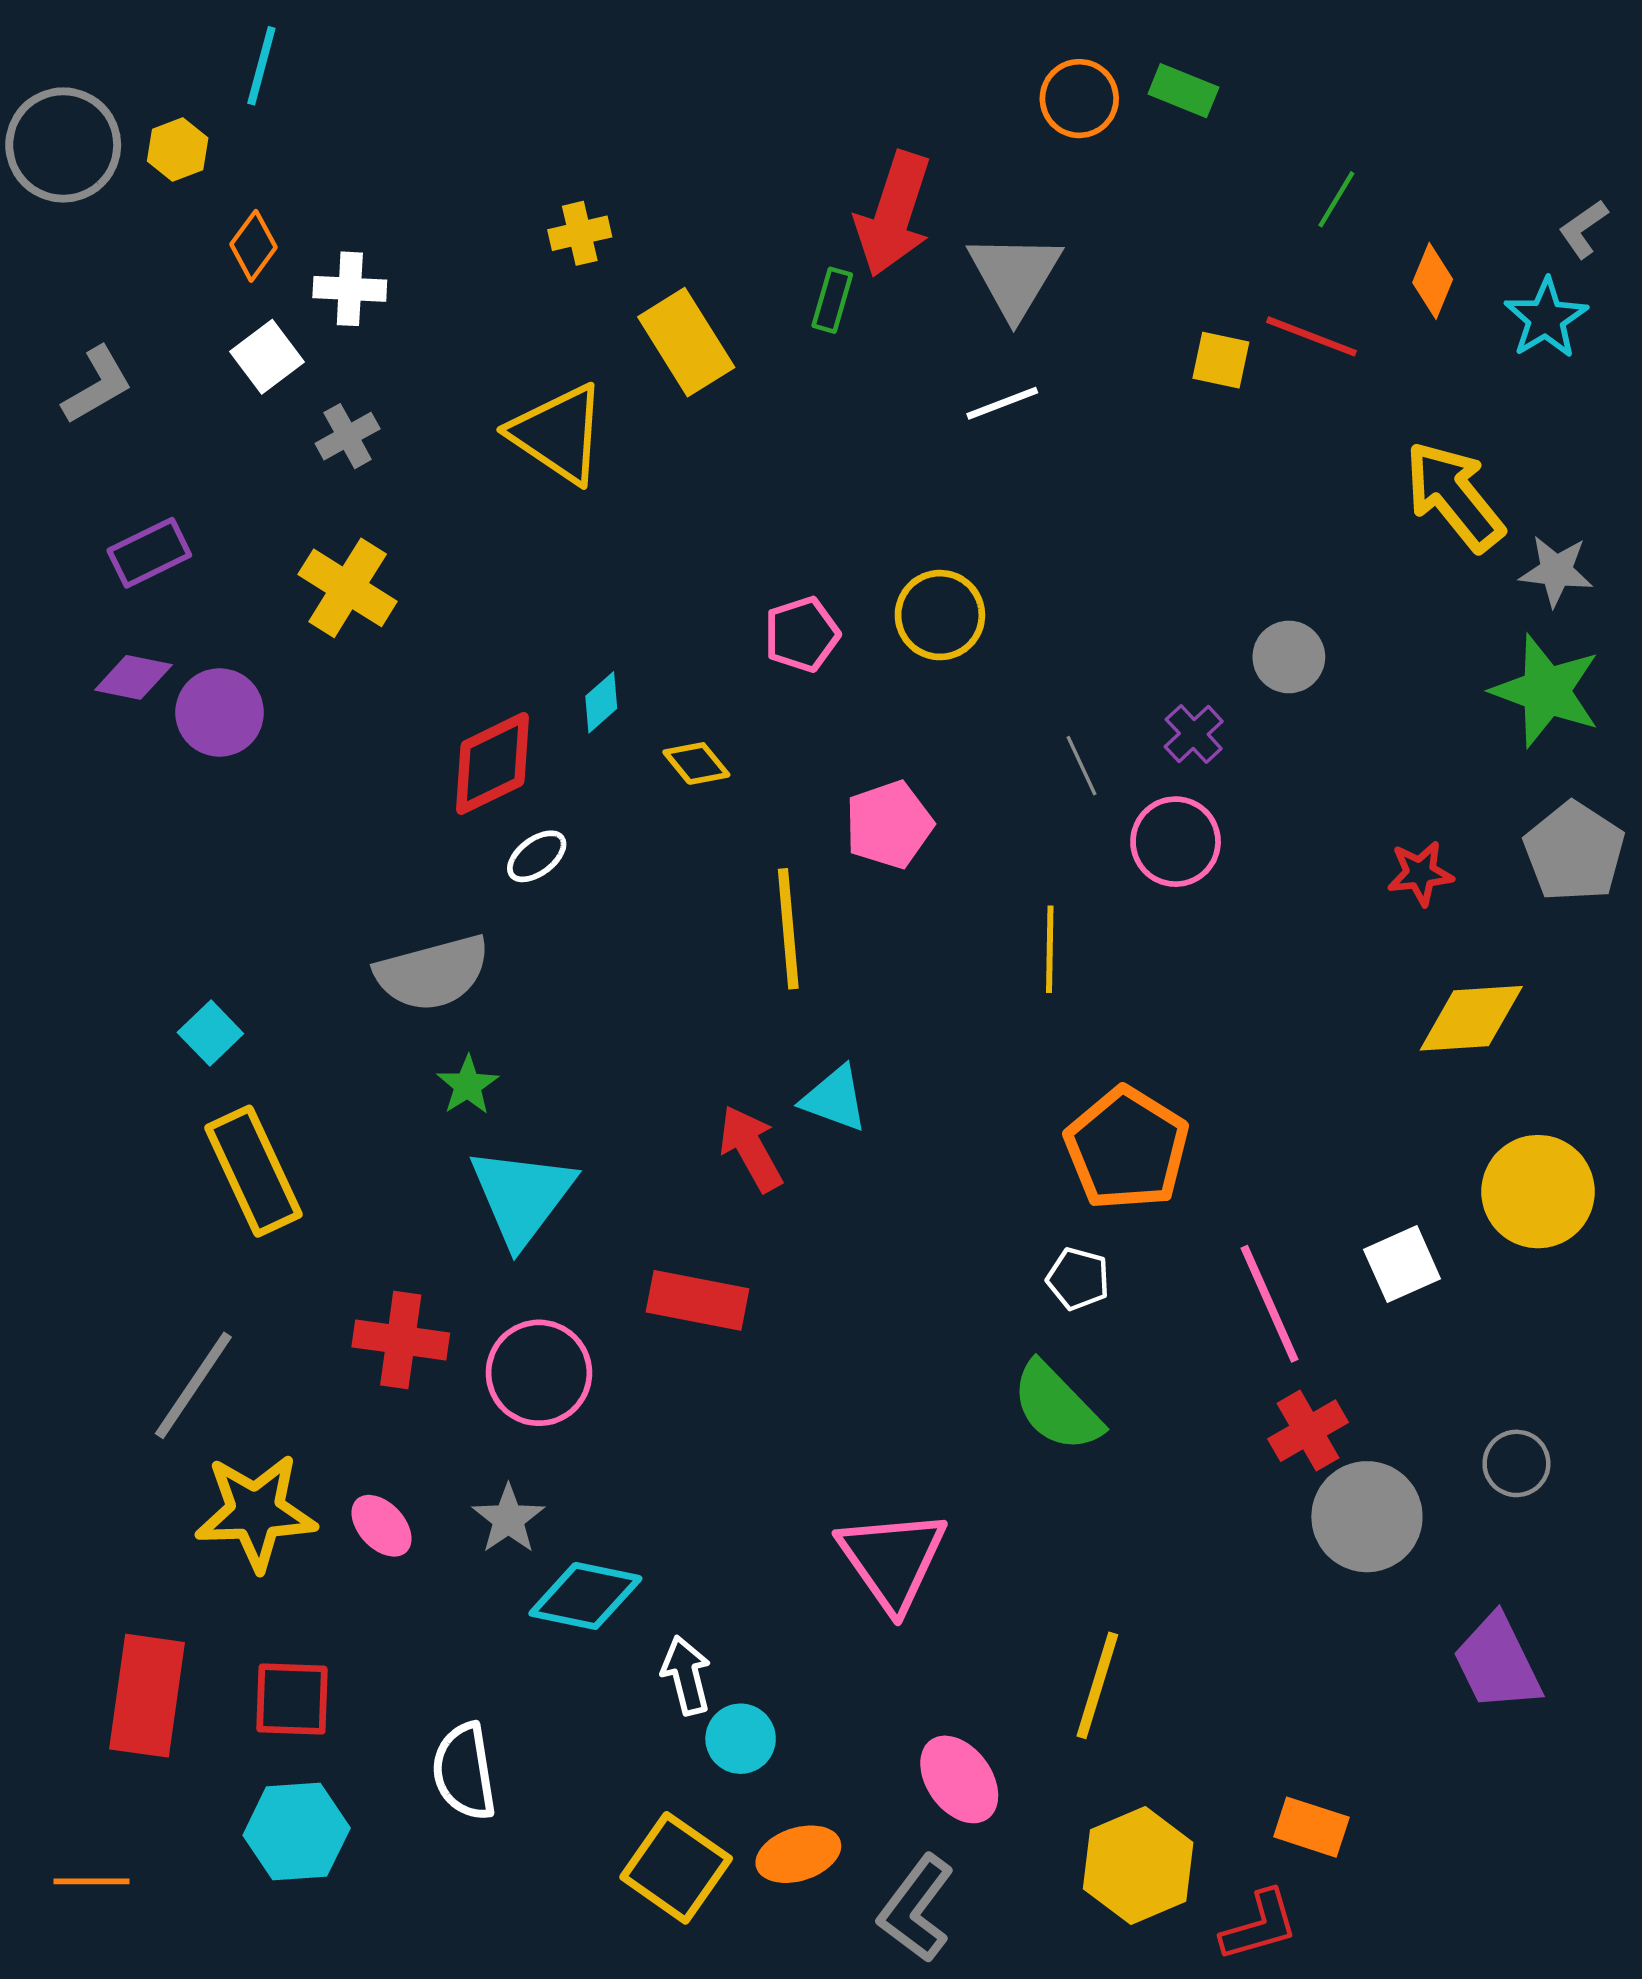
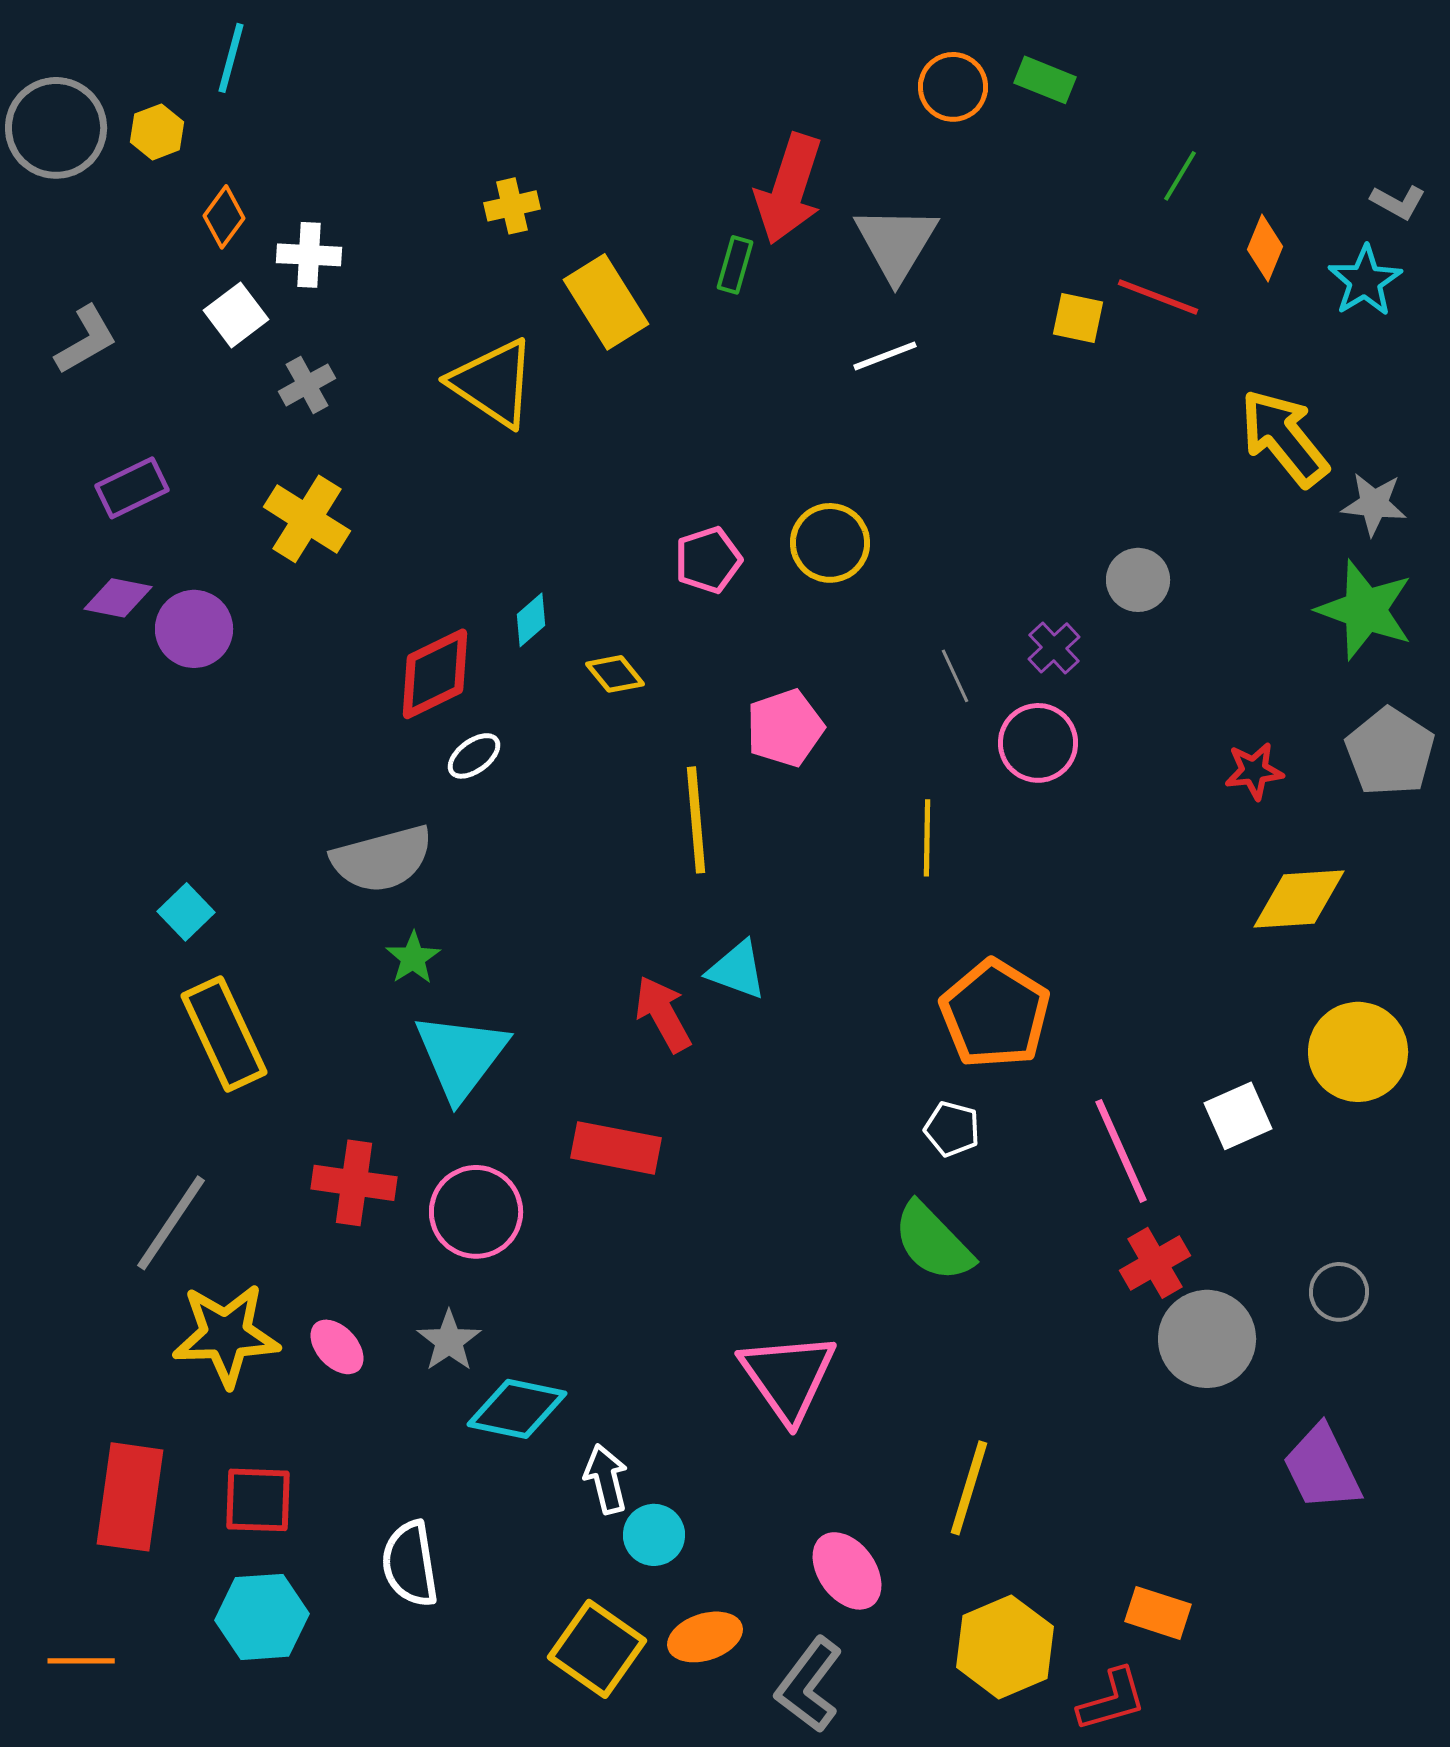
gray L-shape: (1583, 229) -> (1398, 202), turned -116

